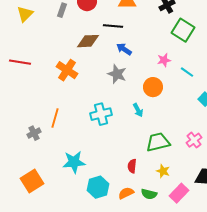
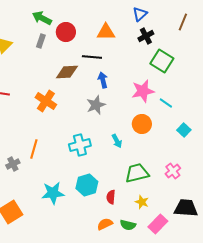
blue arrow: (124, 49) -> (103, 80), turned 42
pink star: (164, 60) -> (143, 91), size x1.6
gray star: (117, 74) -> (96, 105), turned 30
orange circle: (153, 87) -> (142, 124), moved
cyan hexagon: (98, 187) -> (87, 185), moved

